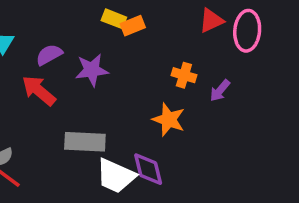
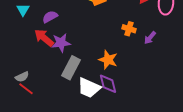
purple star: (92, 70) -> (61, 43), moved
orange star: (169, 120) -> (108, 60), moved
gray rectangle: (85, 142) -> (71, 68), turned -65

